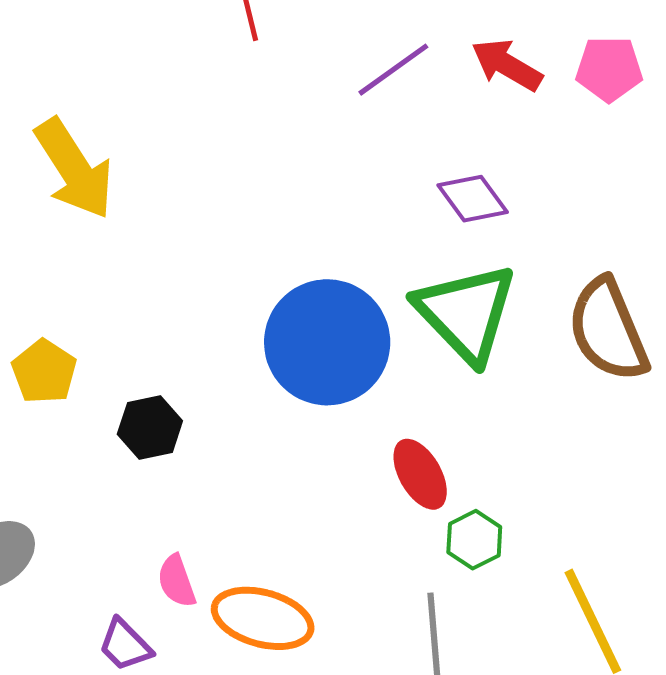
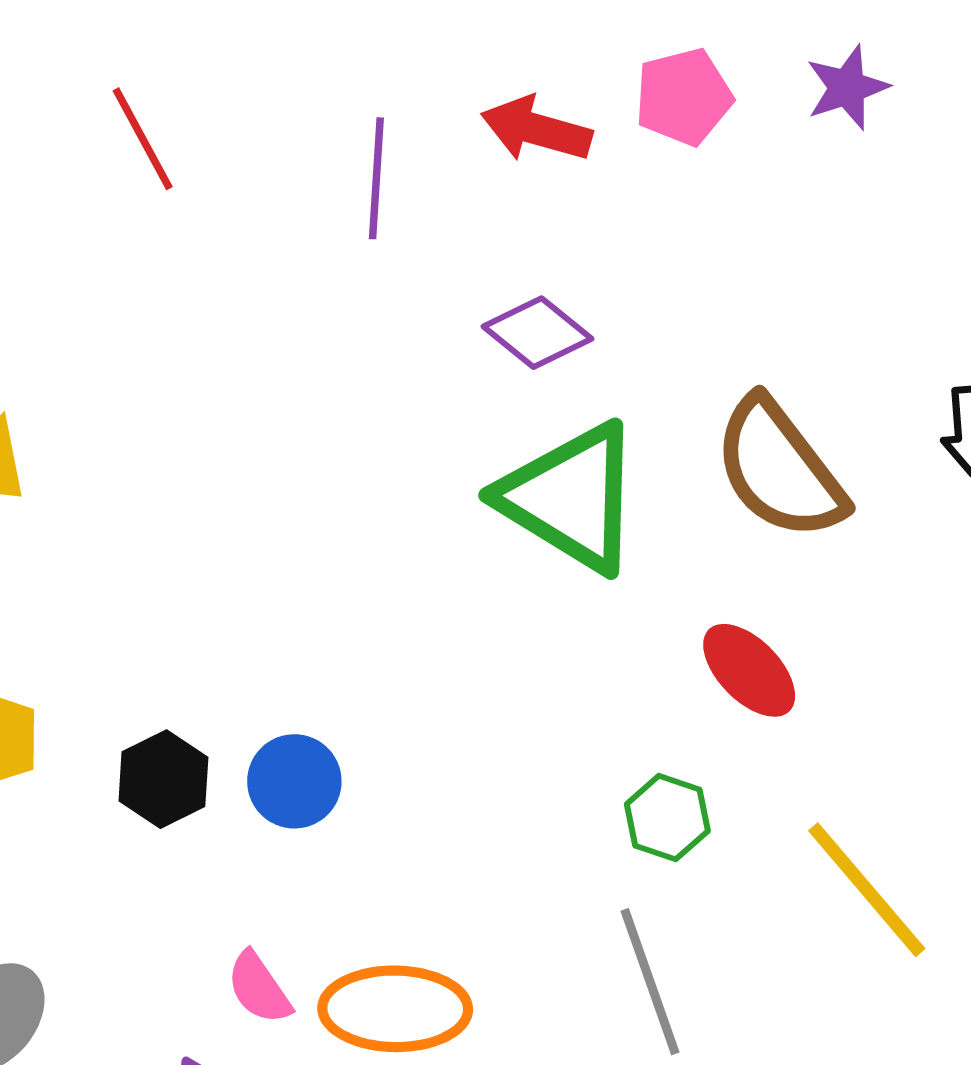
purple line: (393, 70) -> (376, 178), turned -36
blue circle: (327, 342) -> (294, 781), moved, size x0.5
red ellipse: (420, 474) -> (749, 670), moved

